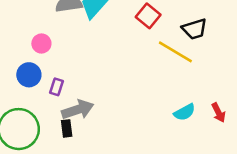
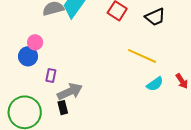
yellow line: (175, 52) -> (142, 56), moved
blue circle: (29, 75) -> (28, 56), moved

